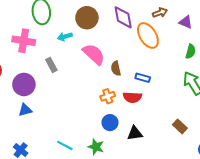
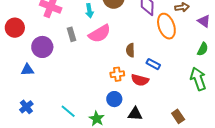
cyan arrow: (65, 37) -> (89, 11), turned -96
pink semicircle: (94, 54) -> (100, 34), moved, turned 95
blue triangle: (25, 110) -> (27, 70), moved

